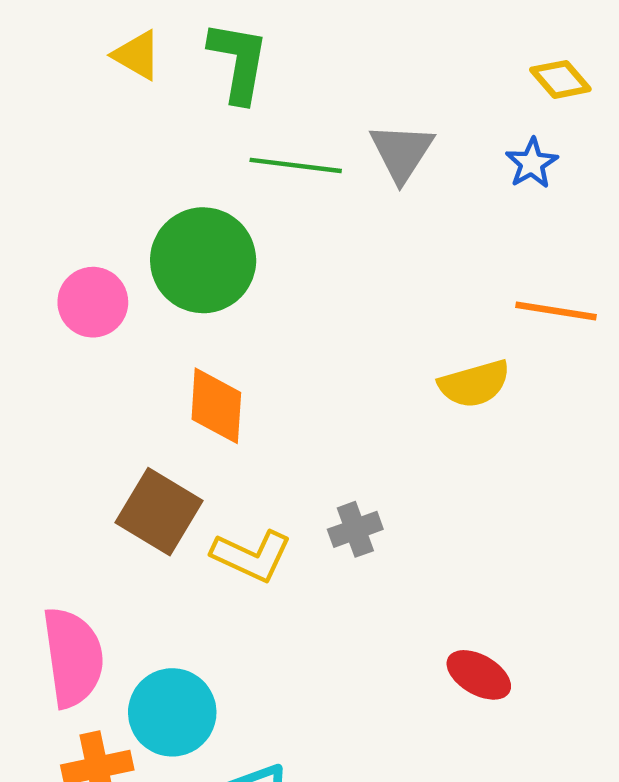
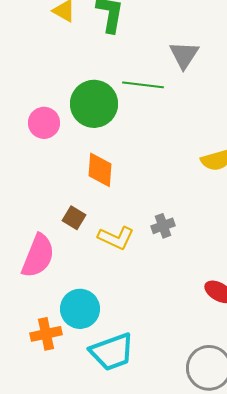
green line: (296, 165) -> (143, 85), moved
brown square: (159, 512) -> (74, 218), size x0.6
pink semicircle: (73, 657) -> (38, 256), moved, turned 30

